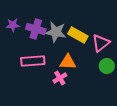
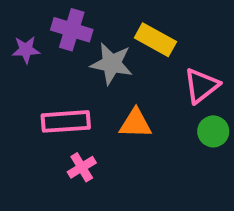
purple cross: (36, 29) -> (72, 30), moved
yellow rectangle: (78, 35) -> (155, 40), moved
pink cross: (60, 78) -> (82, 167), moved

